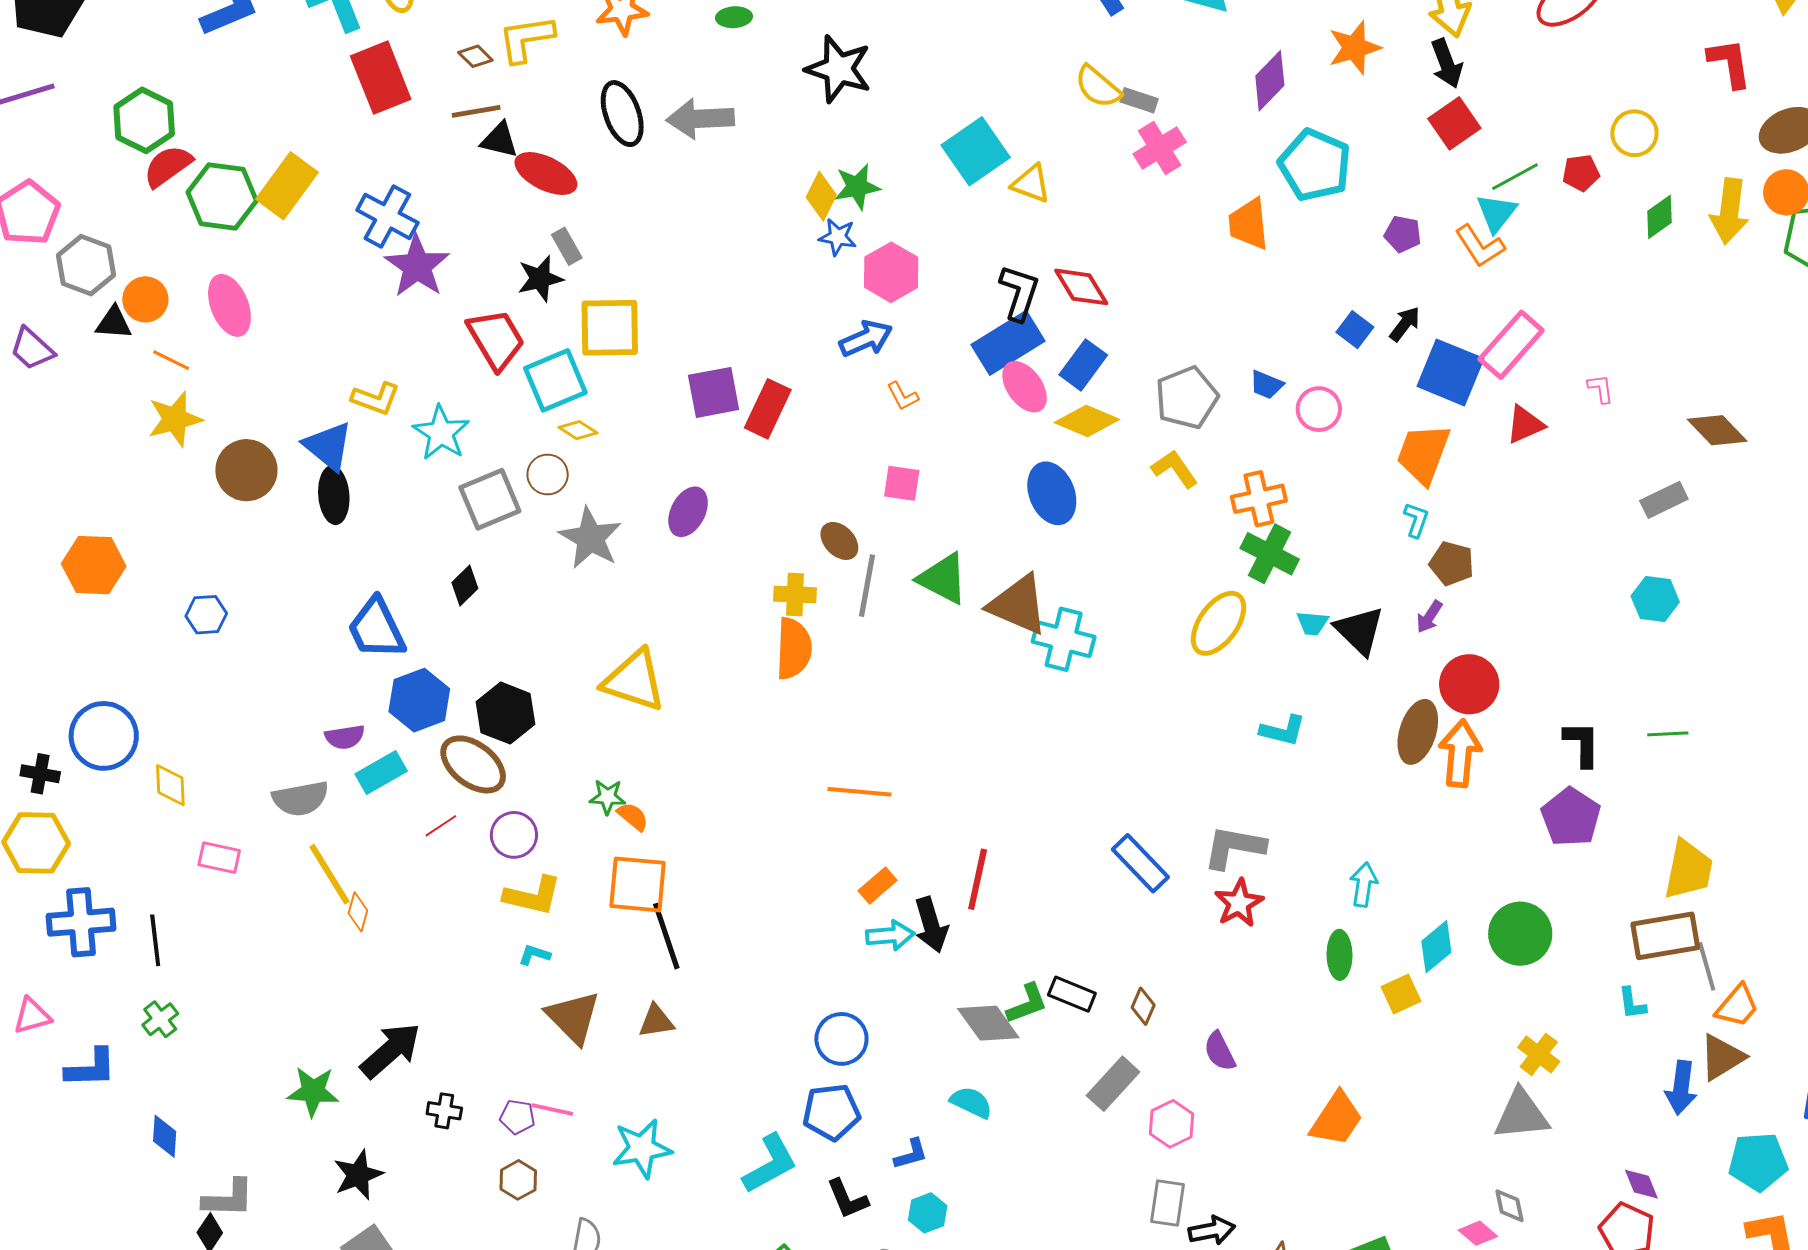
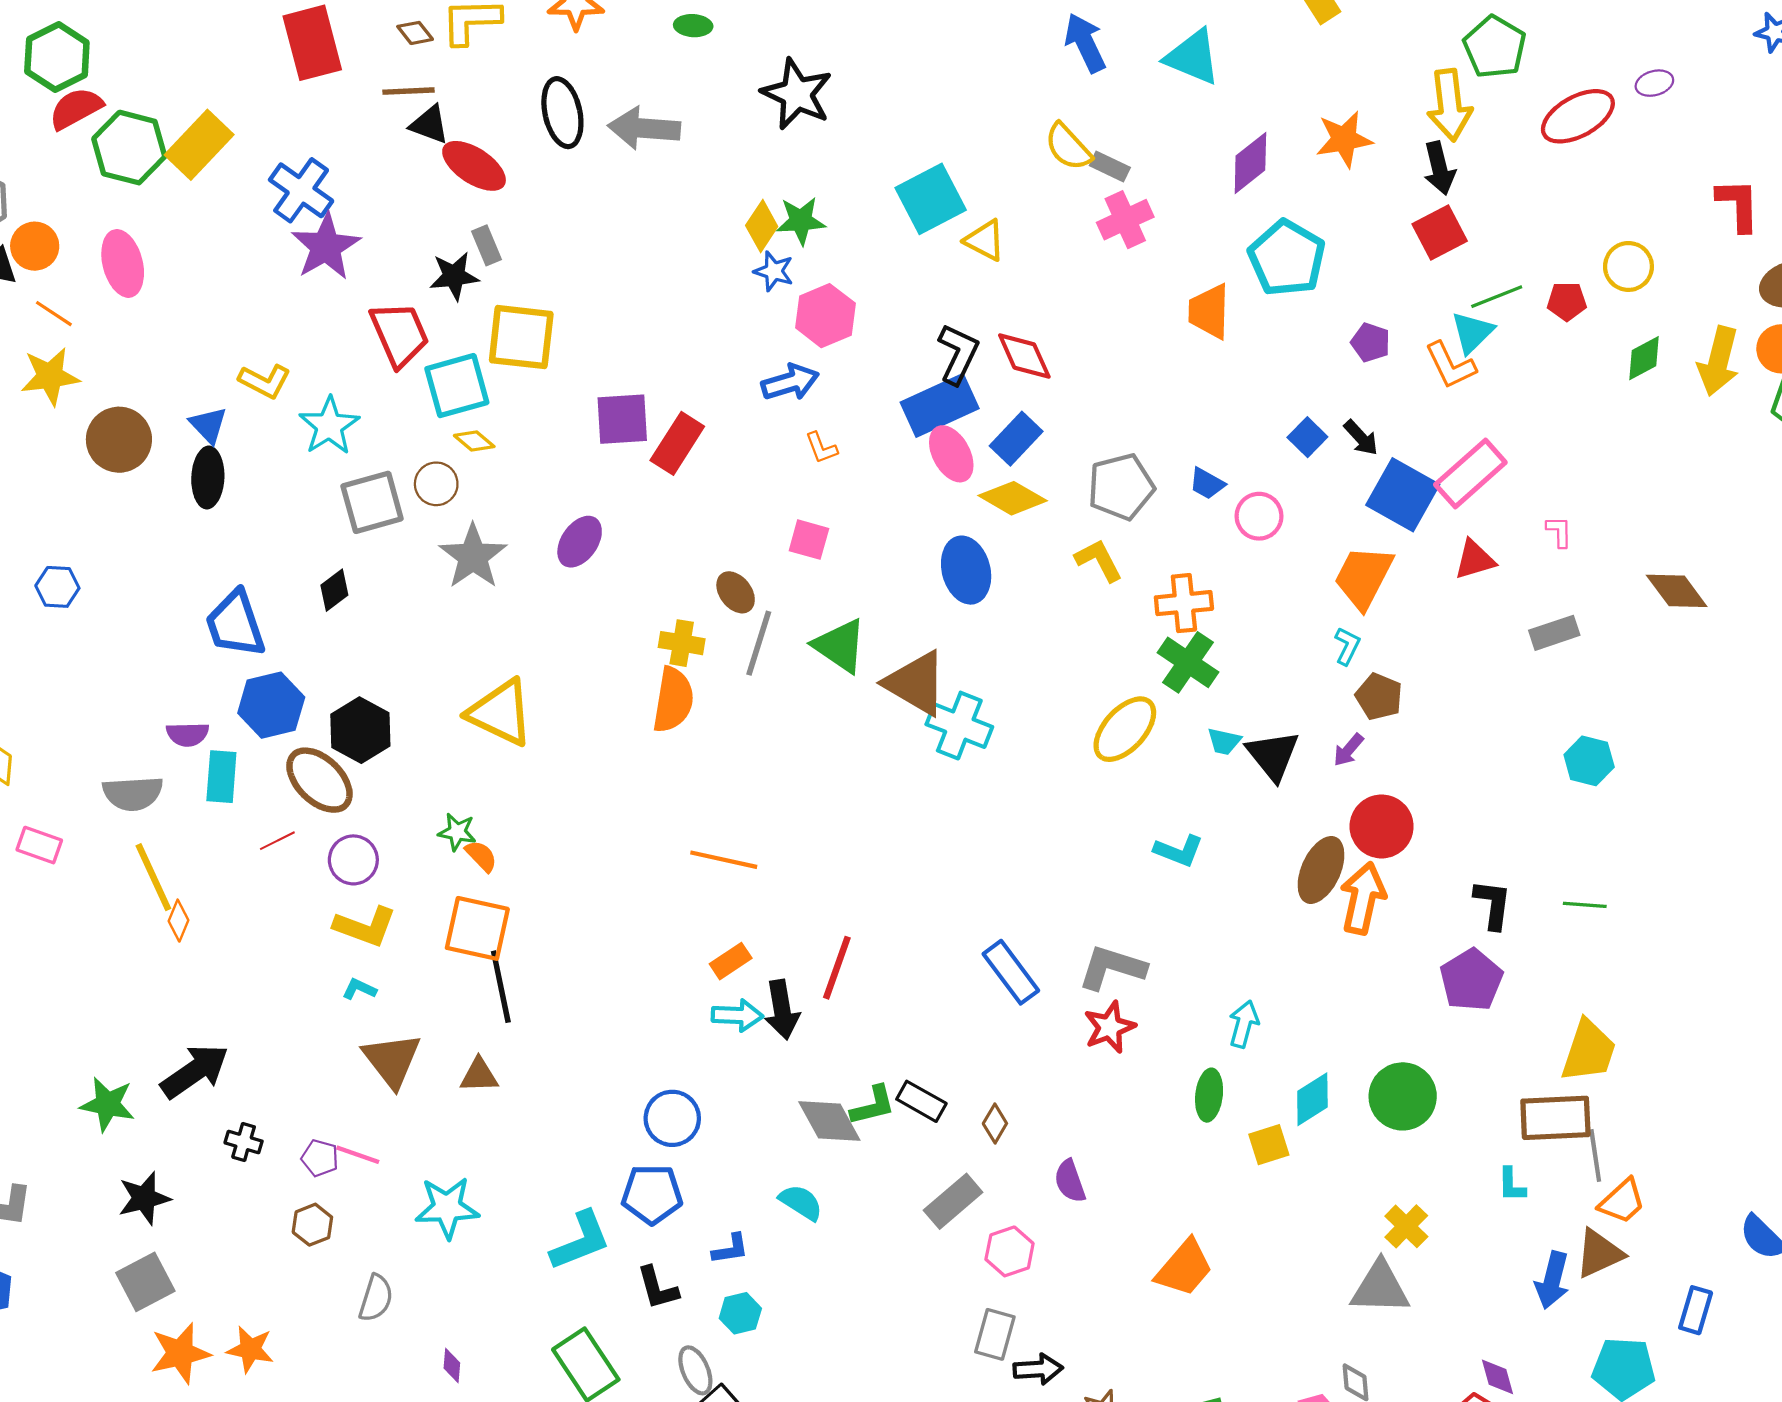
black arrow: (1405, 324) -> (1361, 438), turned 93
blue triangle: (328, 446) -> (208, 425), size x0.7
gray rectangle: (1664, 500) -> (1554, 633), moved
cyan rectangle: (381, 773) -> (221, 777), turned -63

